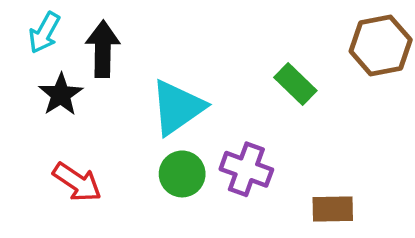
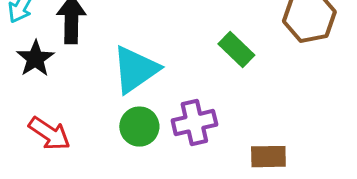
purple cross: (246, 169) -> (194, 123), turned -33

